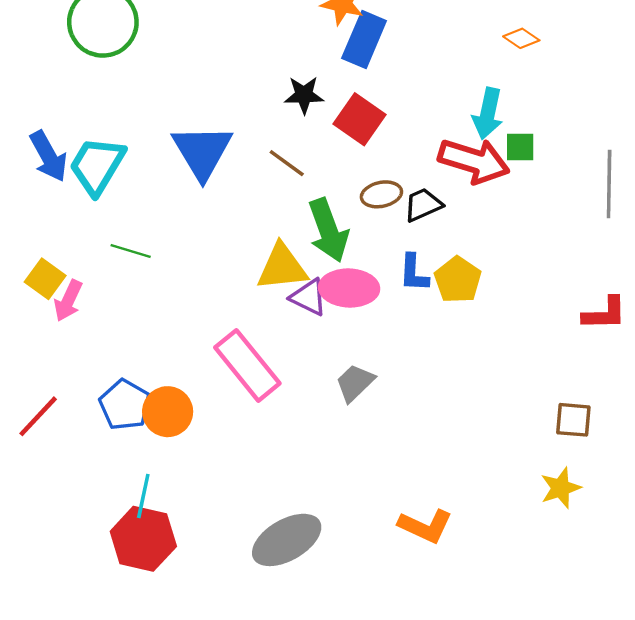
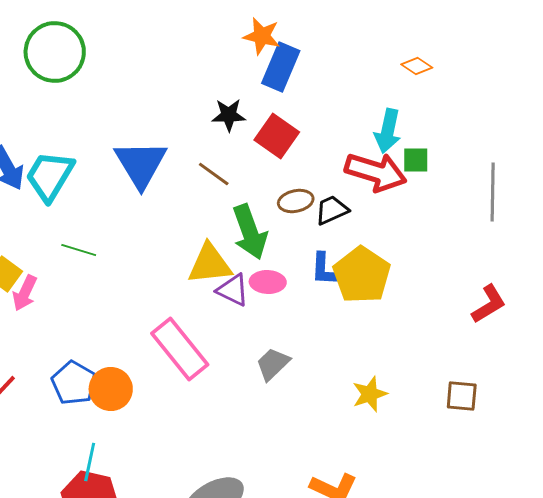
yellow pentagon: (458, 280) -> (362, 275), size x1.4
pink ellipse: (349, 288) -> (268, 282), size x0.7
red L-shape: (604, 313) -> (489, 304), turned -30
yellow star: (561, 488) -> (370, 394), moved

